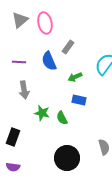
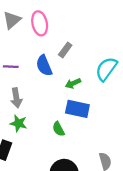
blue rectangle: (79, 100) -> (77, 109), size x1.5
green star: (42, 113) -> (19, 123), moved

